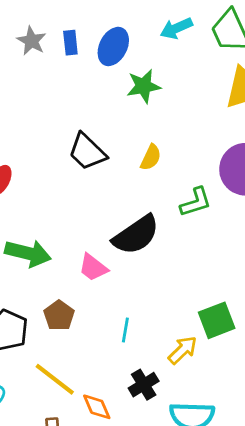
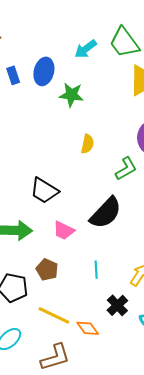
green star: (144, 86) -> (71, 95), turned 30
black trapezoid: (87, 152) -> (44, 191), moved
black semicircle: (136, 235) -> (106, 213), moved

